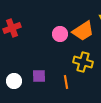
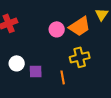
yellow cross: (83, 62) -> (80, 57), turned -30
white circle: (14, 81) -> (17, 63), moved

